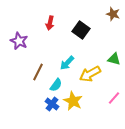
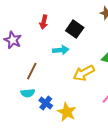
cyan arrow: (67, 63) -> (61, 50), moved, turned -140
cyan semicircle: (56, 85) -> (28, 93), moved, turned 48
yellow star: (73, 101) -> (67, 112), moved

